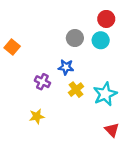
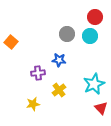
purple cross: (42, 82) -> (38, 73), turned -32
yellow cross: (76, 90) -> (59, 90), moved
red triangle: (112, 130) -> (101, 108), moved

